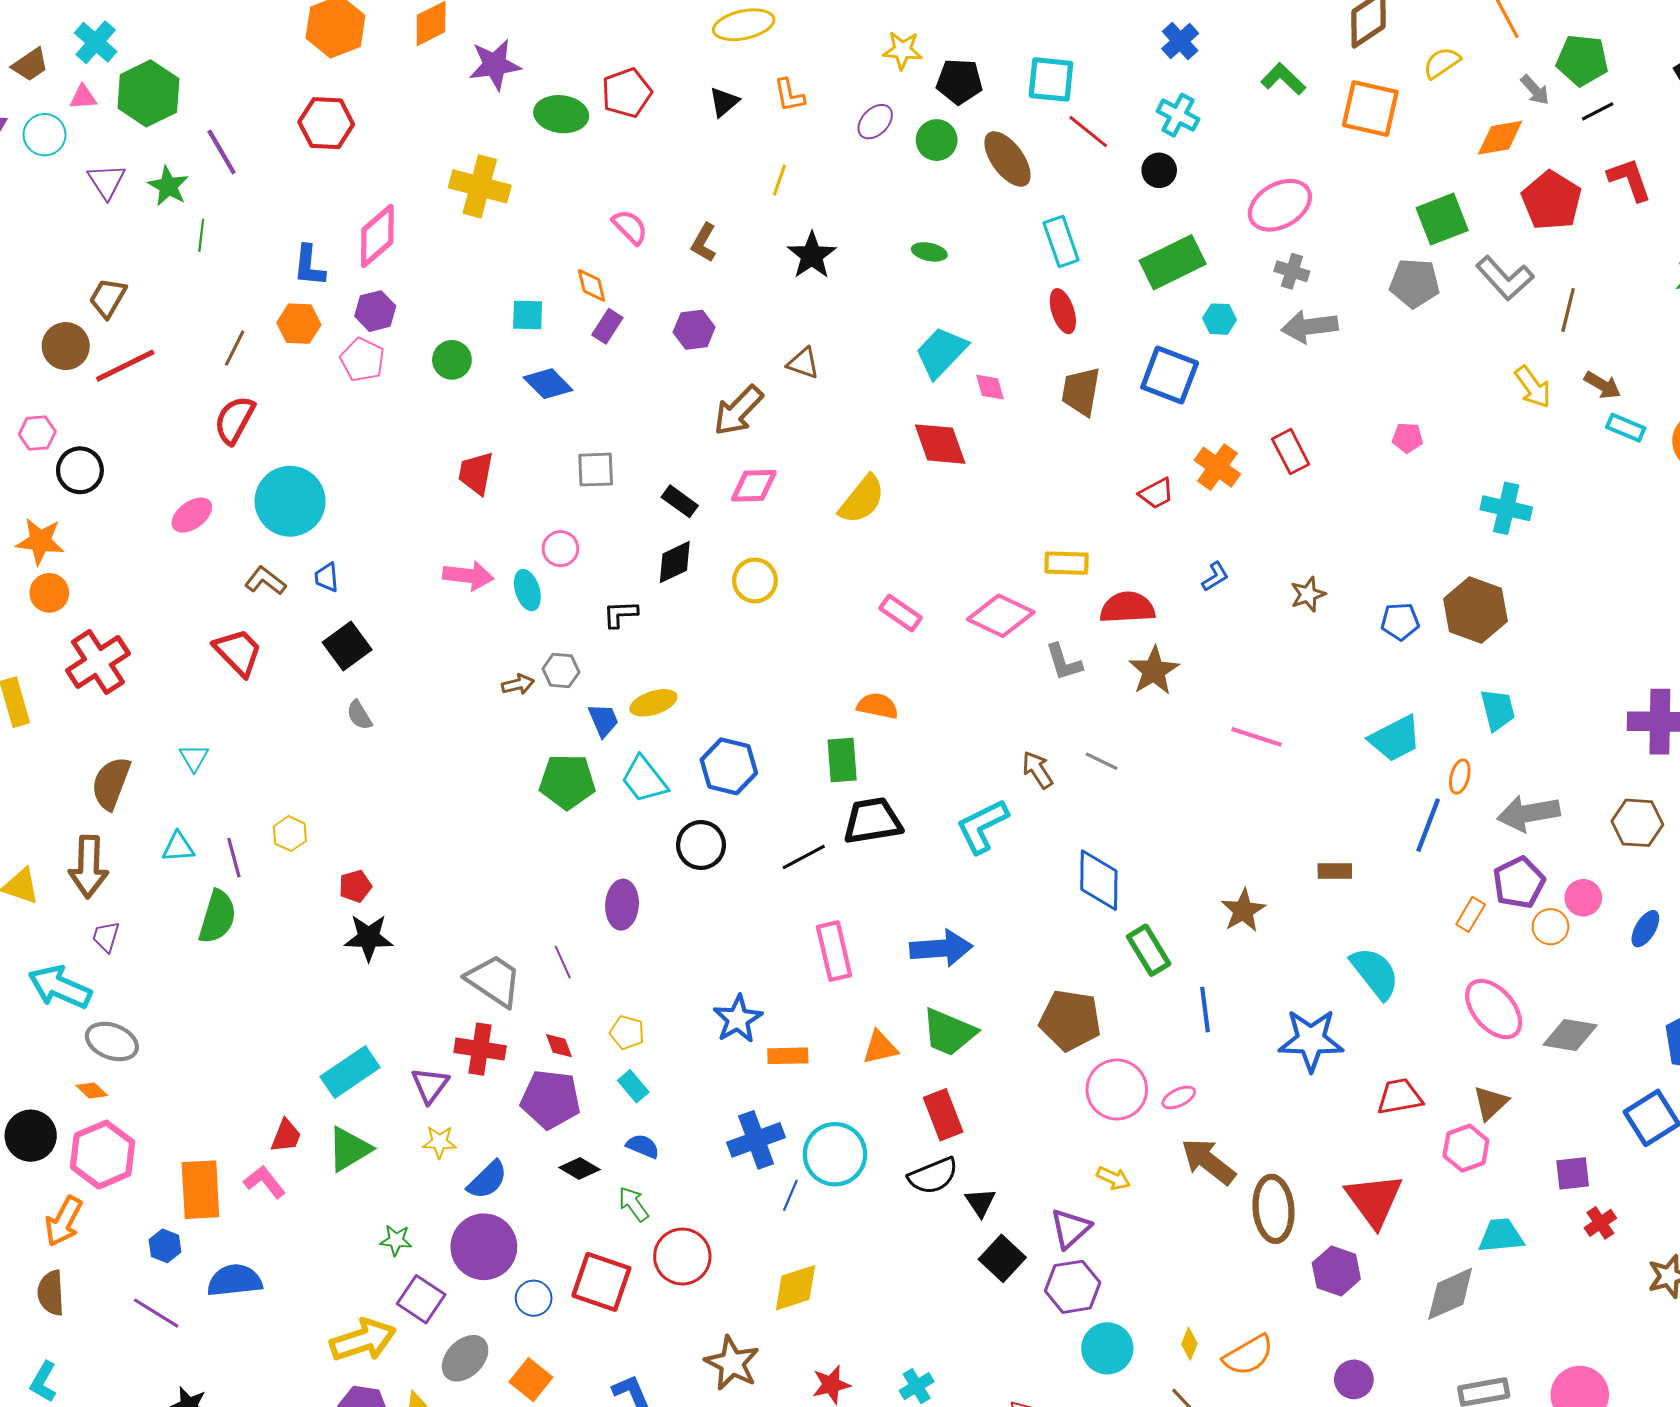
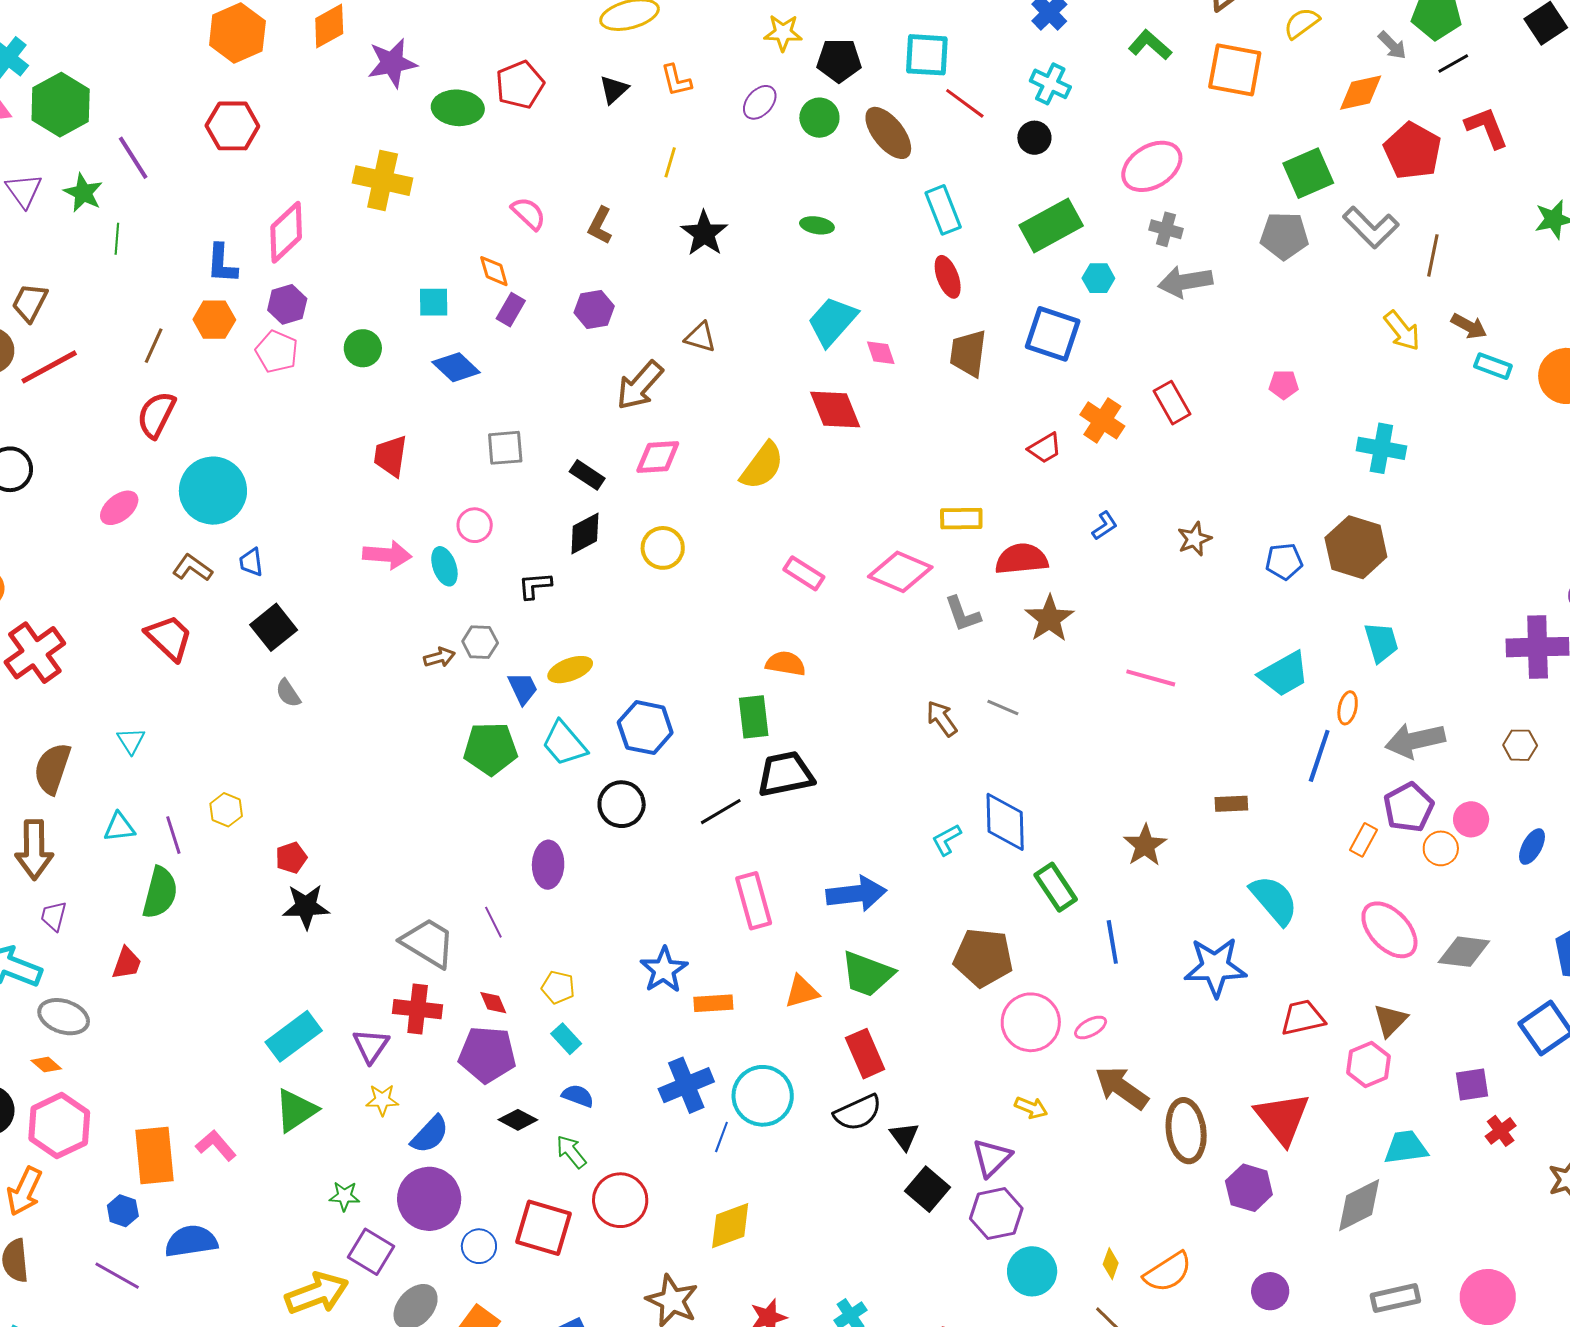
brown hexagon: (1637, 823) -> (1520, 745), size x0.7
cyan L-shape: (982, 826) -> (947, 840), moved, size x0.6
red trapezoid: (286, 1136) -> (127, 963), moved

